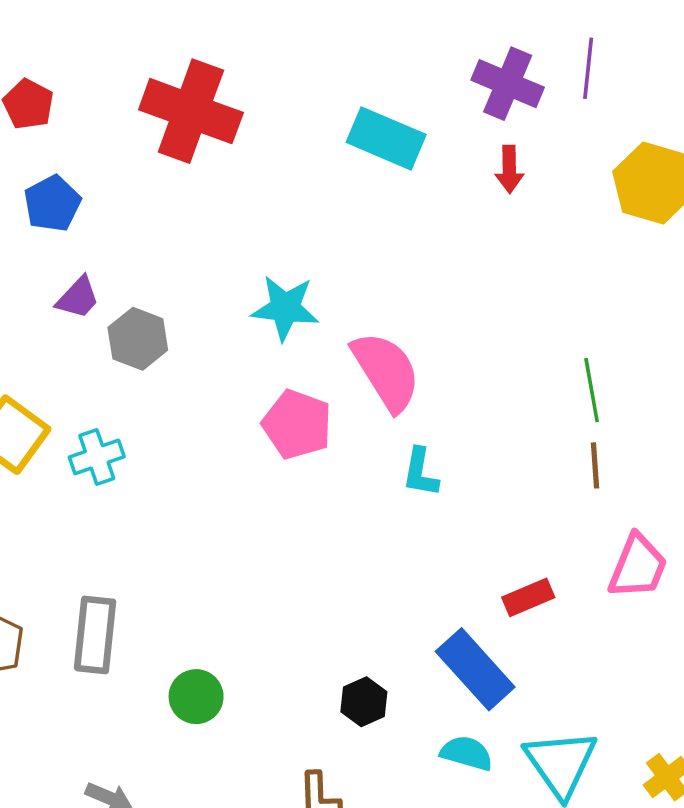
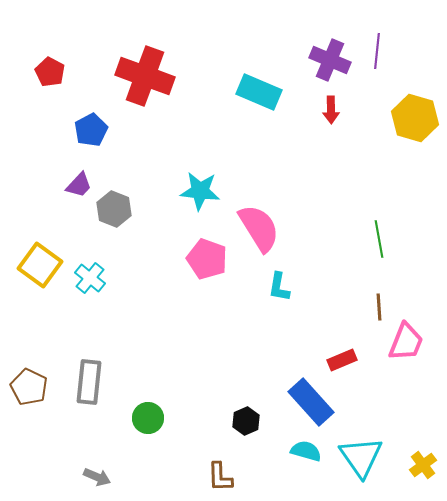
blue pentagon: (52, 204) -> (91, 130), moved
cyan cross: (97, 457) -> (90, 278), turned -32
brown line: (595, 465) -> (379, 307), moved

